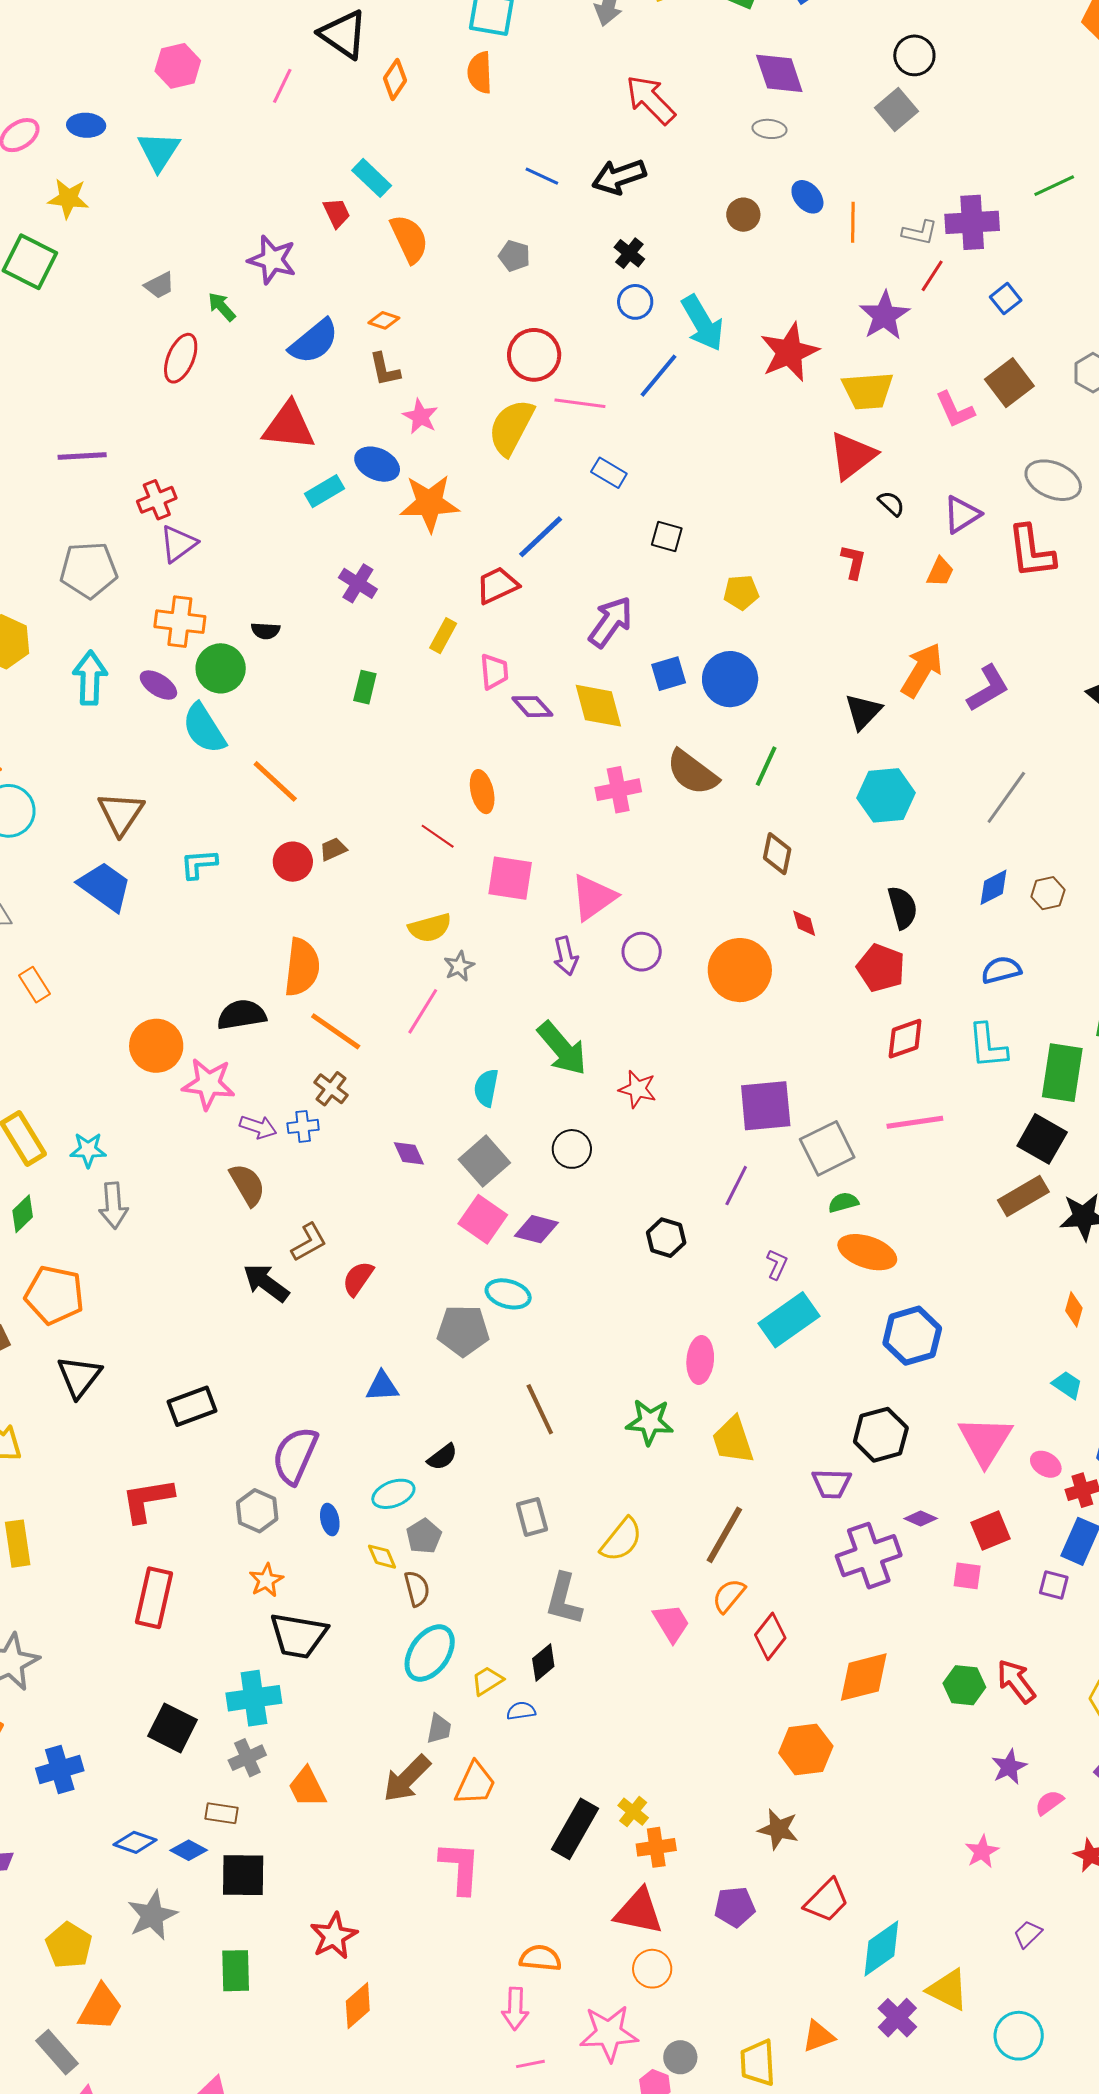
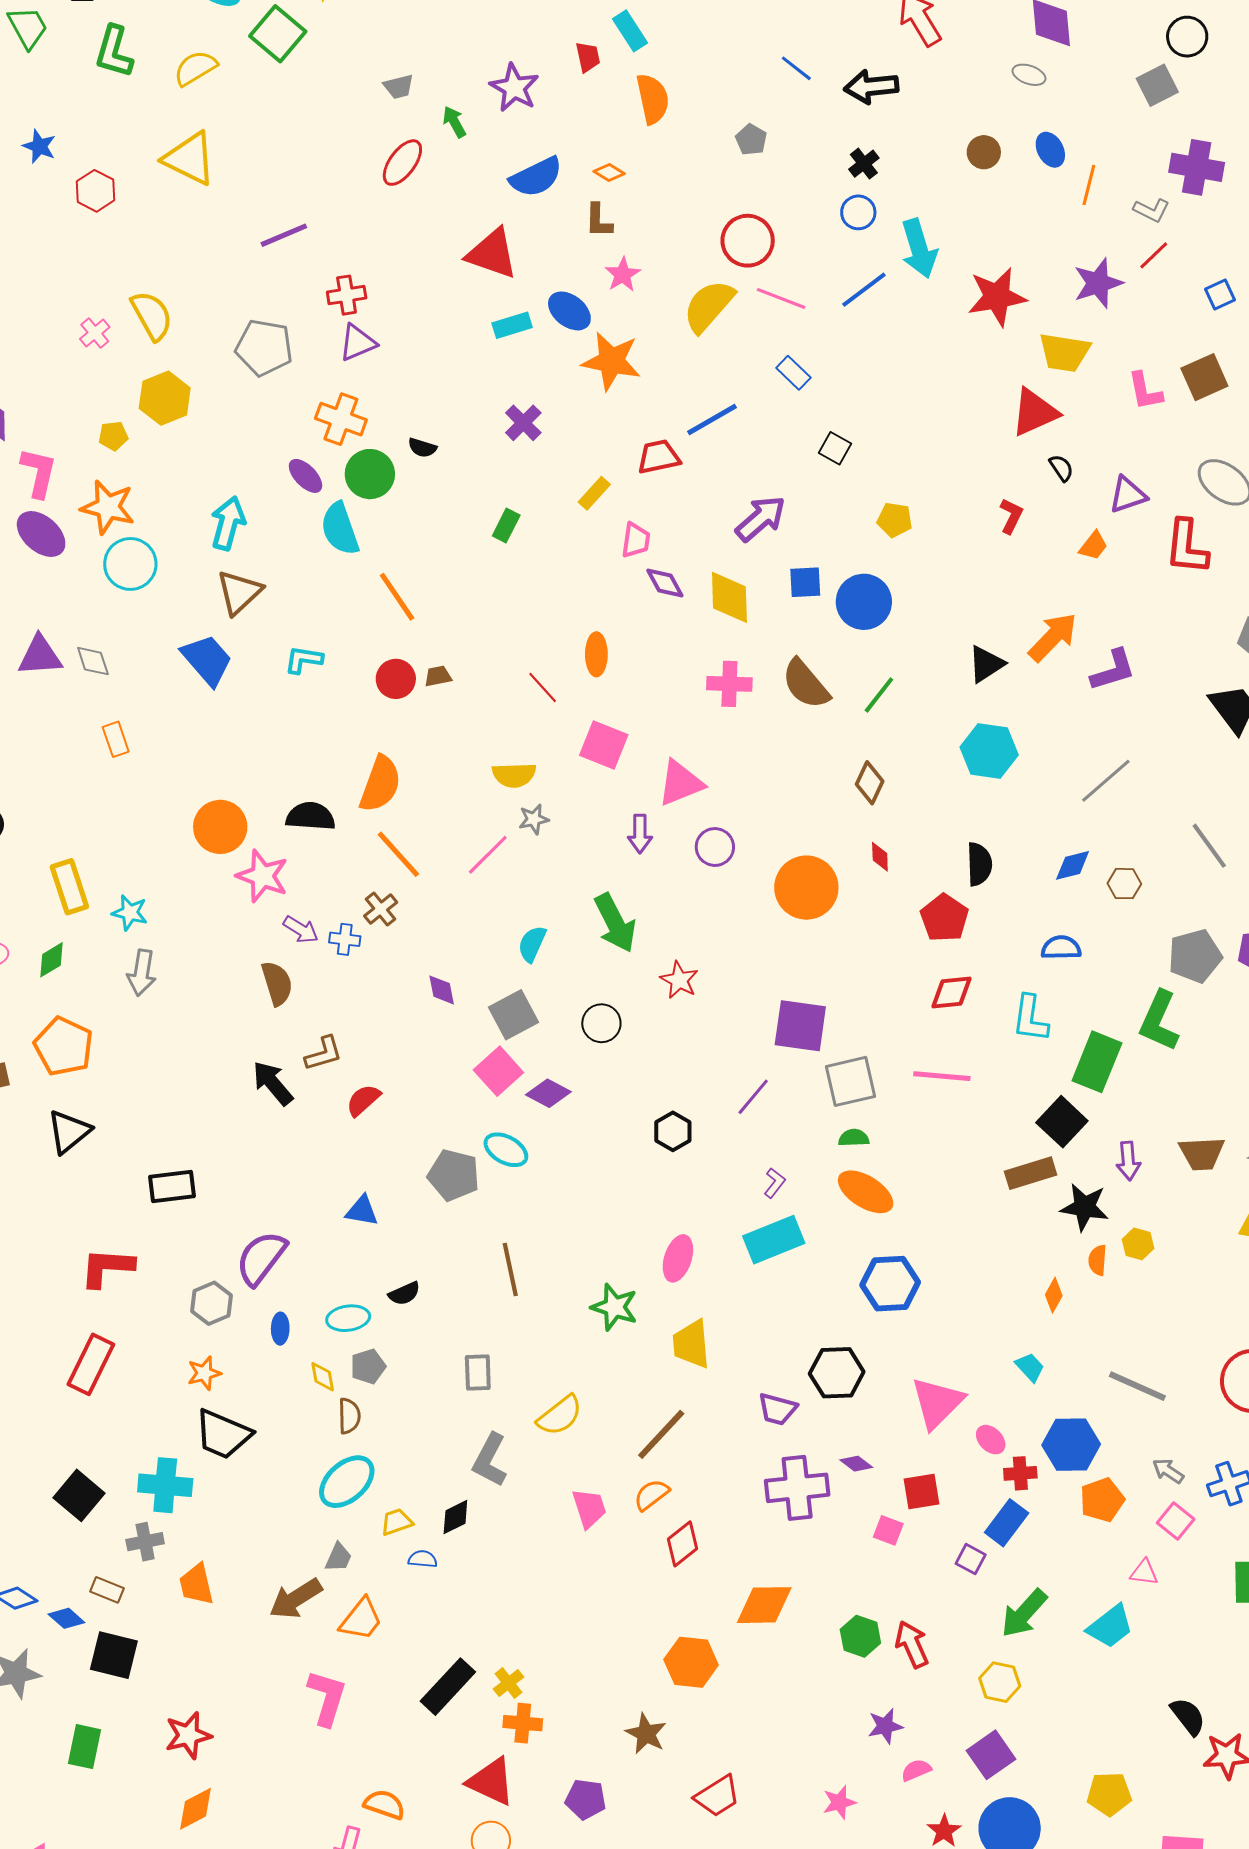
purple cross: (972, 222) -> (1197, 167), moved
purple line: (82, 456) -> (284, 235), turned -33
cyan arrow: (90, 678) -> (228, 523), moved
red trapezoid: (827, 1901) -> (717, 1796), moved

